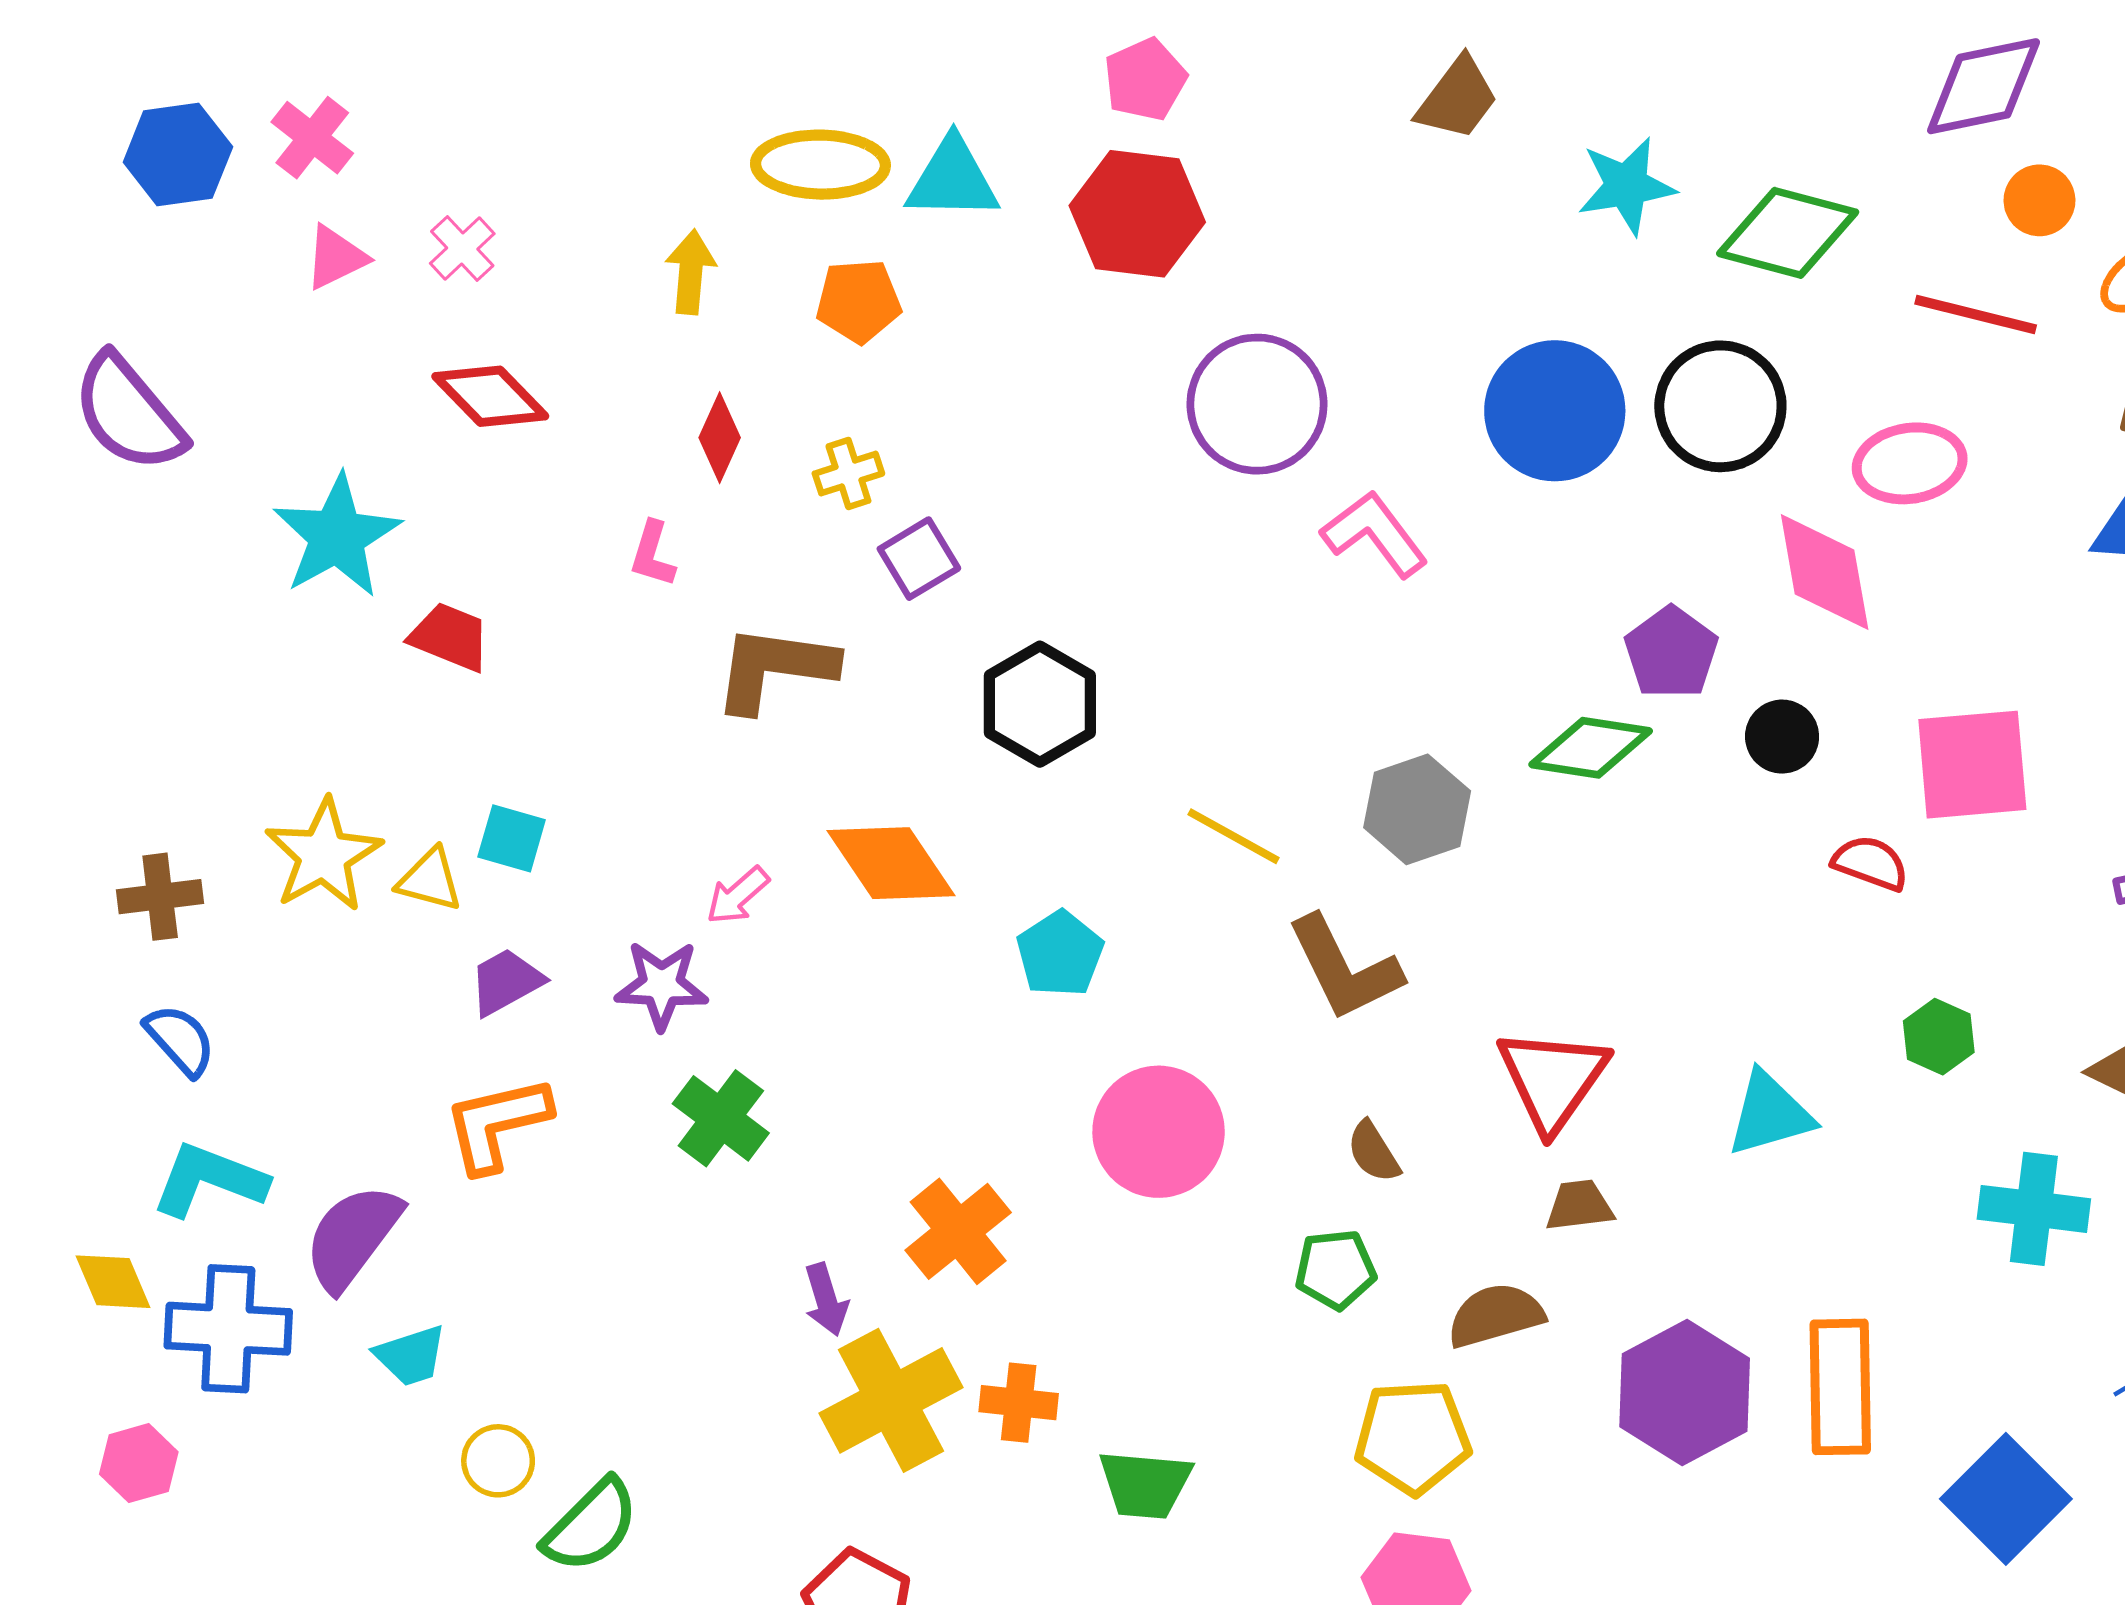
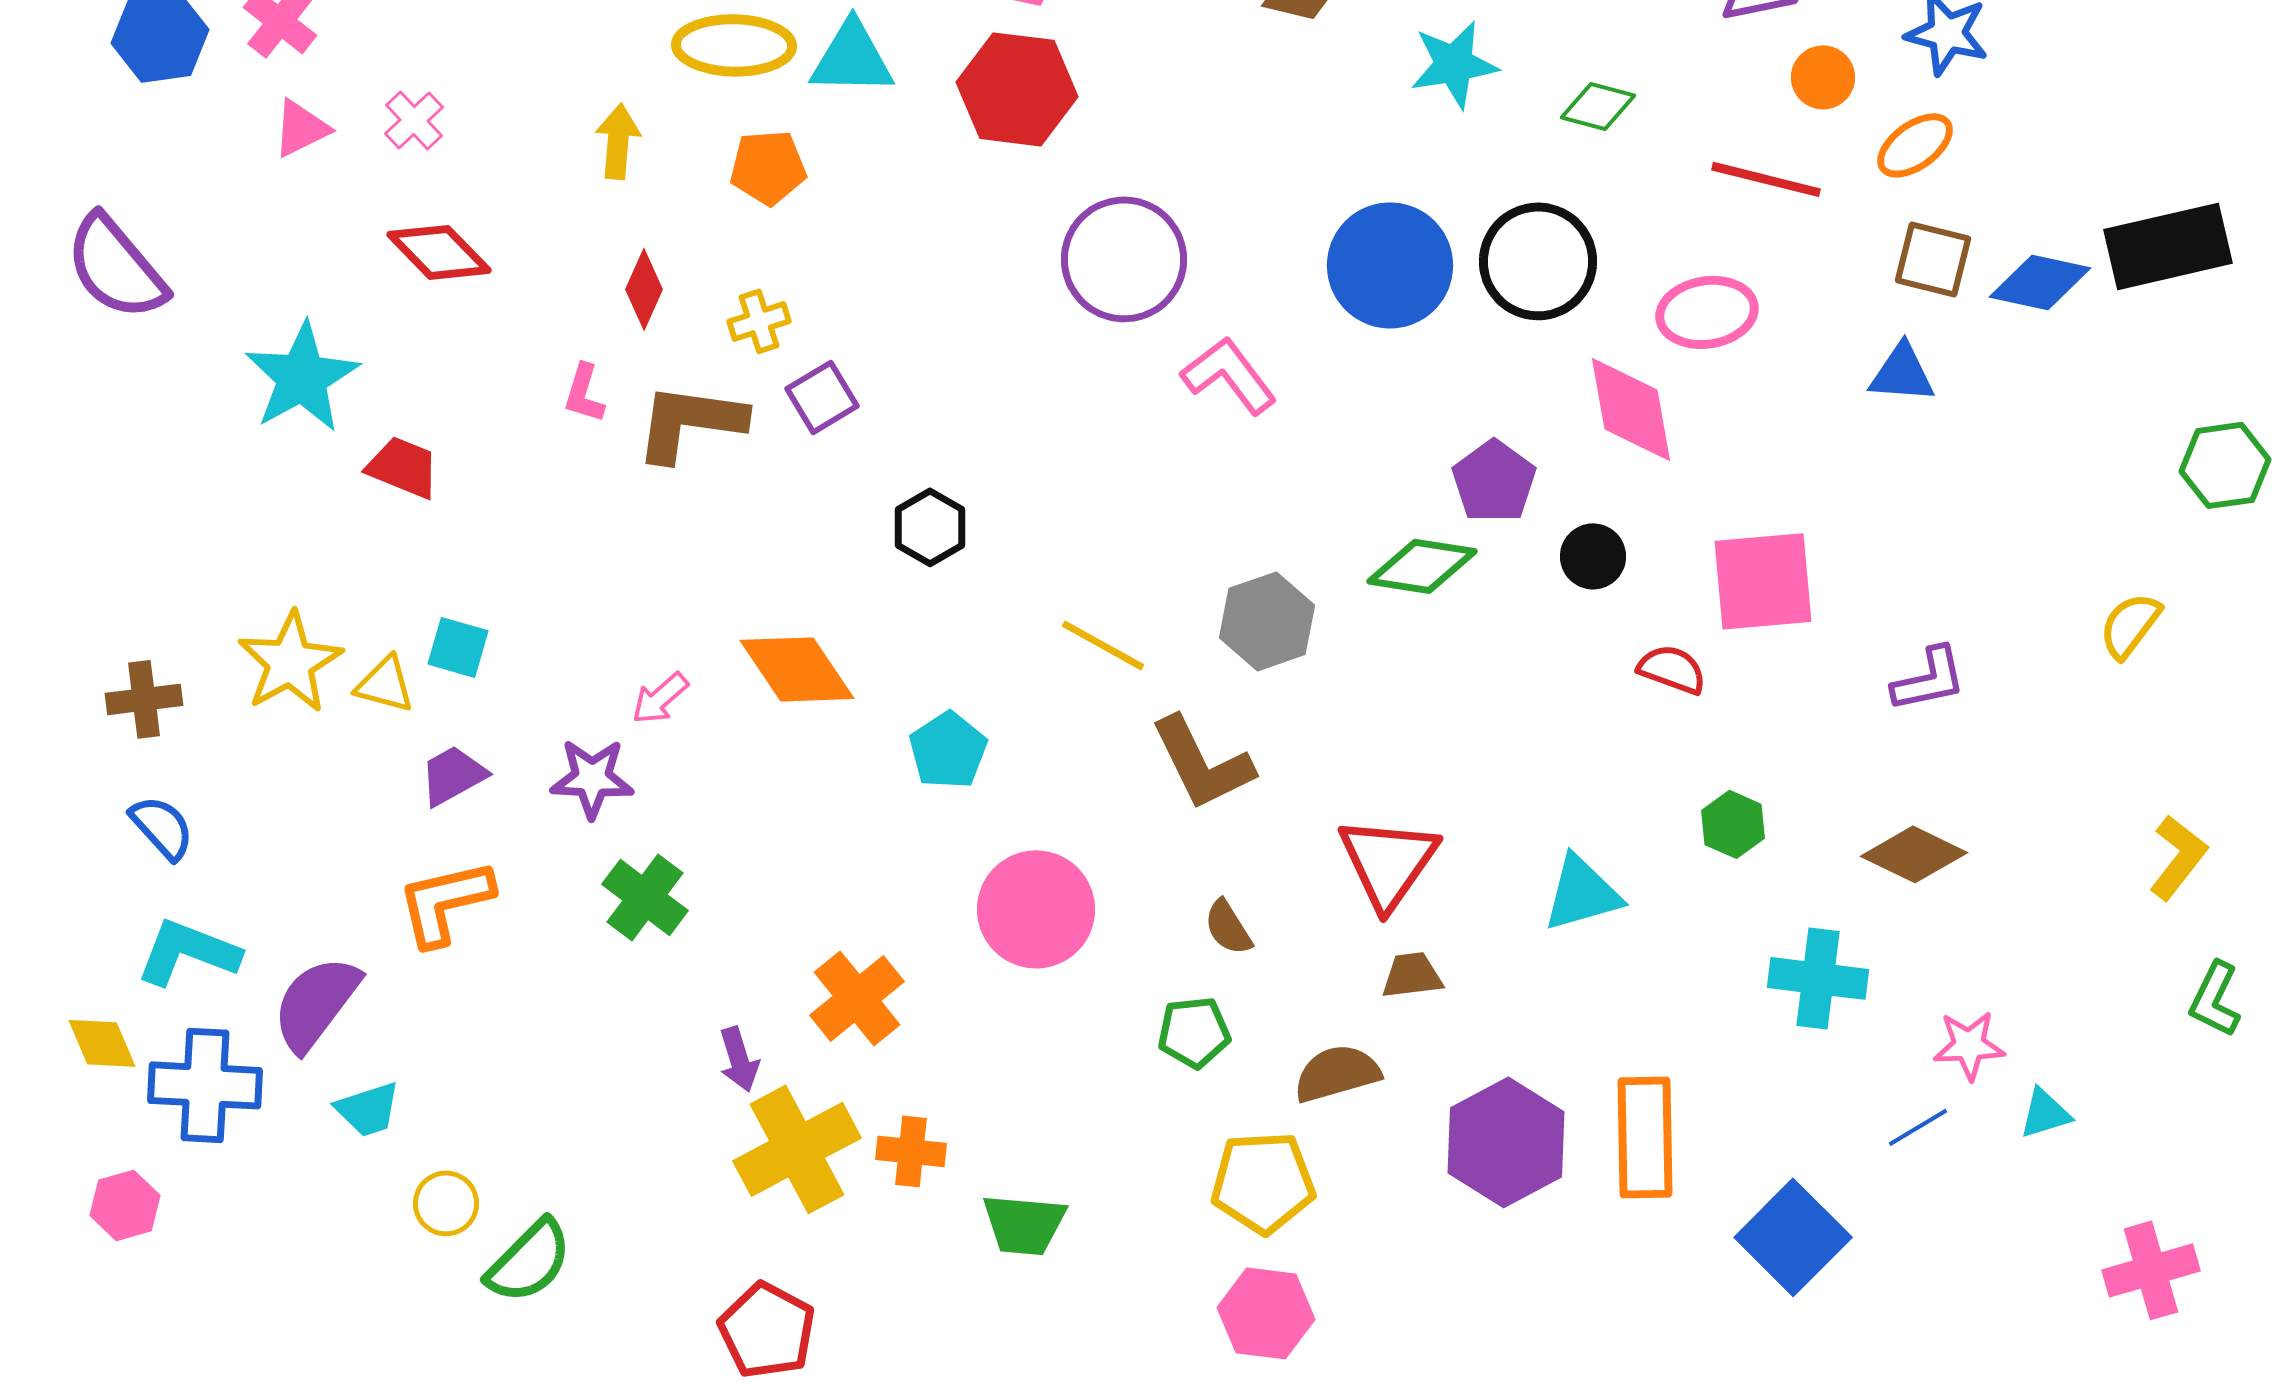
green diamond: (1788, 233) -> (1598, 106), size x0.6
brown L-shape: (775, 668) -> (690, 422), moved
black hexagon: (1040, 704) -> (930, 527), size x0.7

